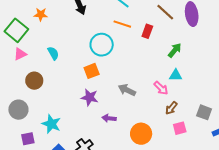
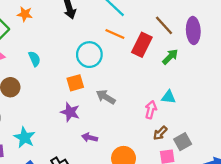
red rectangle: (147, 31) -> (142, 45), size x1.5
green arrow: (175, 50) -> (170, 57), moved
pink arrow: (161, 88) -> (151, 110), turned -126
gray arrow: (127, 90) -> (106, 97), moved
gray square: (204, 112) -> (183, 142), moved, turned 35

